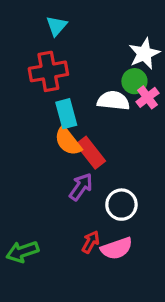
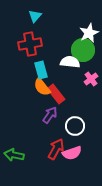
green circle: (134, 81) -> (83, 50), size x1.5
pink cross: (147, 97) -> (91, 79), moved
red arrow: (91, 242) -> (56, 149), size x1.5
green arrow: (22, 252) -> (14, 155), turned 30

